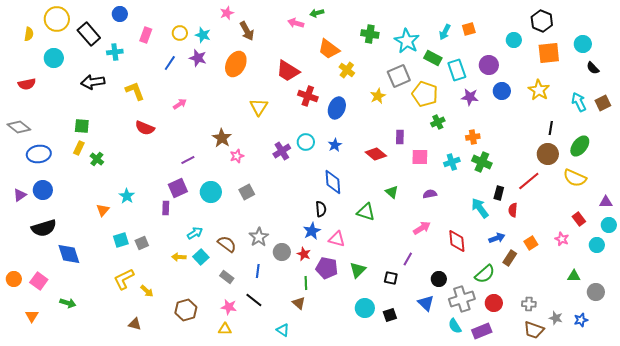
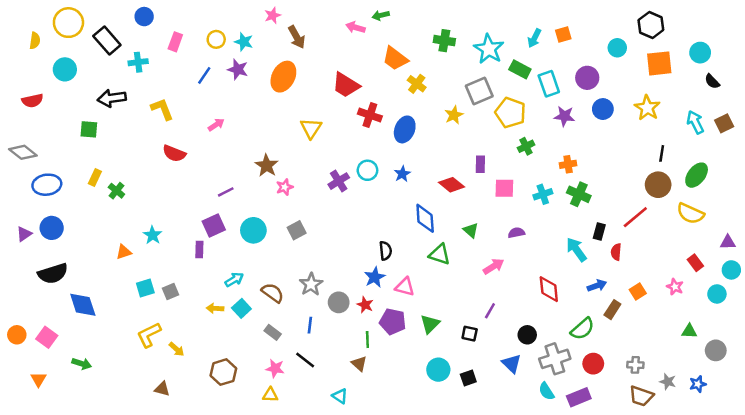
green square: (82, 126) -> (89, 129), moved
blue diamond: (333, 182) -> (425, 218), moved
orange triangle: (103, 210) -> (124, 252), turned 32
pink arrow: (422, 228) -> (494, 266), moved

